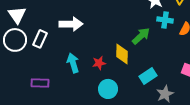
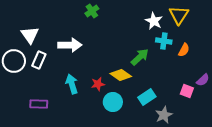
white triangle: (17, 15) -> (30, 35), moved
yellow diamond: (122, 54) -> (121, 75), turned -55
cyan circle: (108, 89) -> (113, 102), moved

